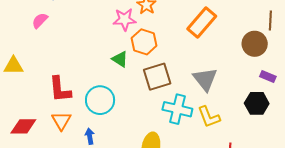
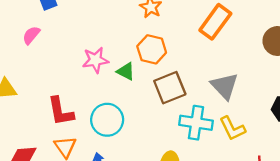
pink star: (125, 19) -> (95, 60), moved

